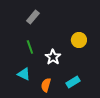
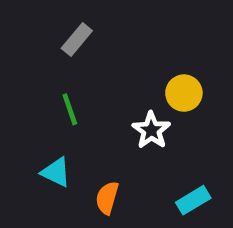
white star: (53, 57) -> (151, 130), moved
cyan rectangle: (73, 82) -> (193, 200), moved

